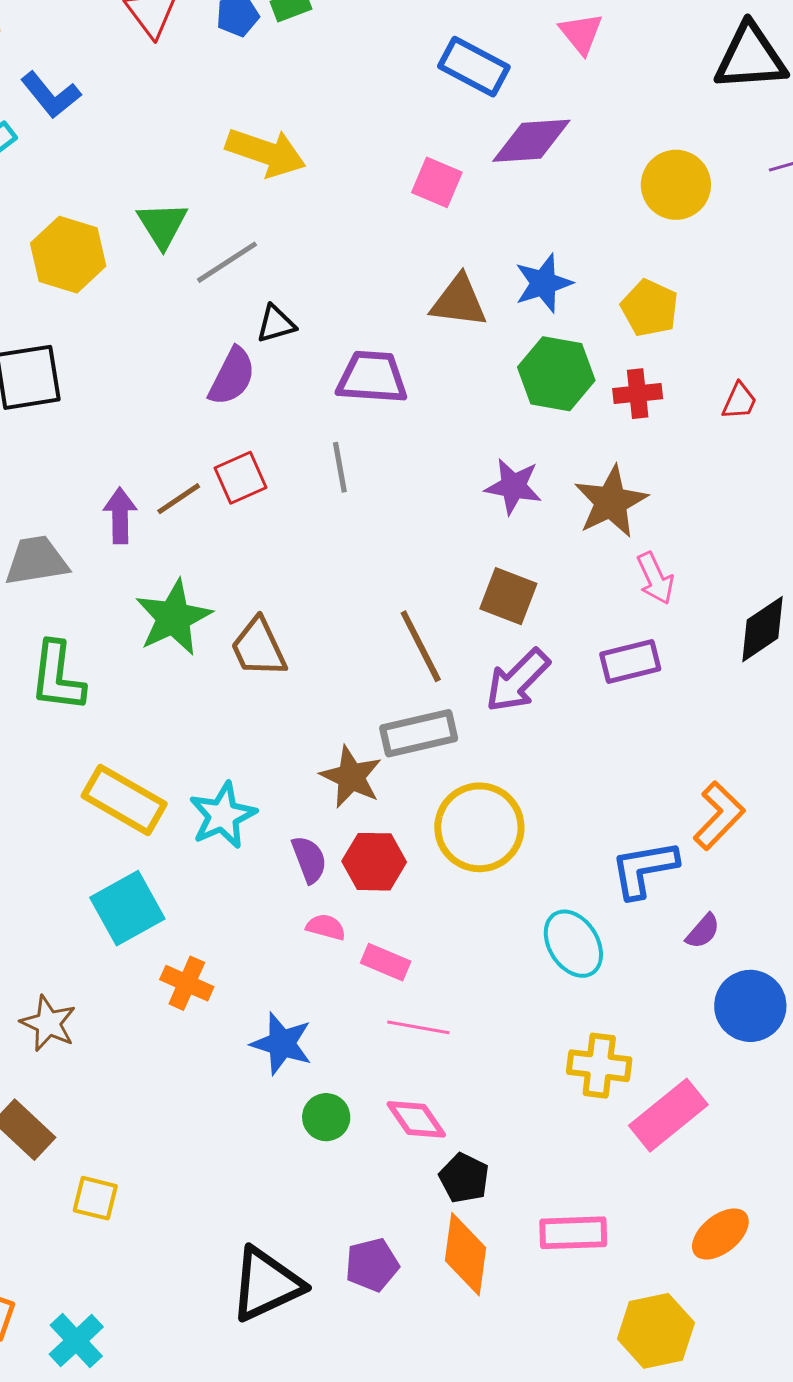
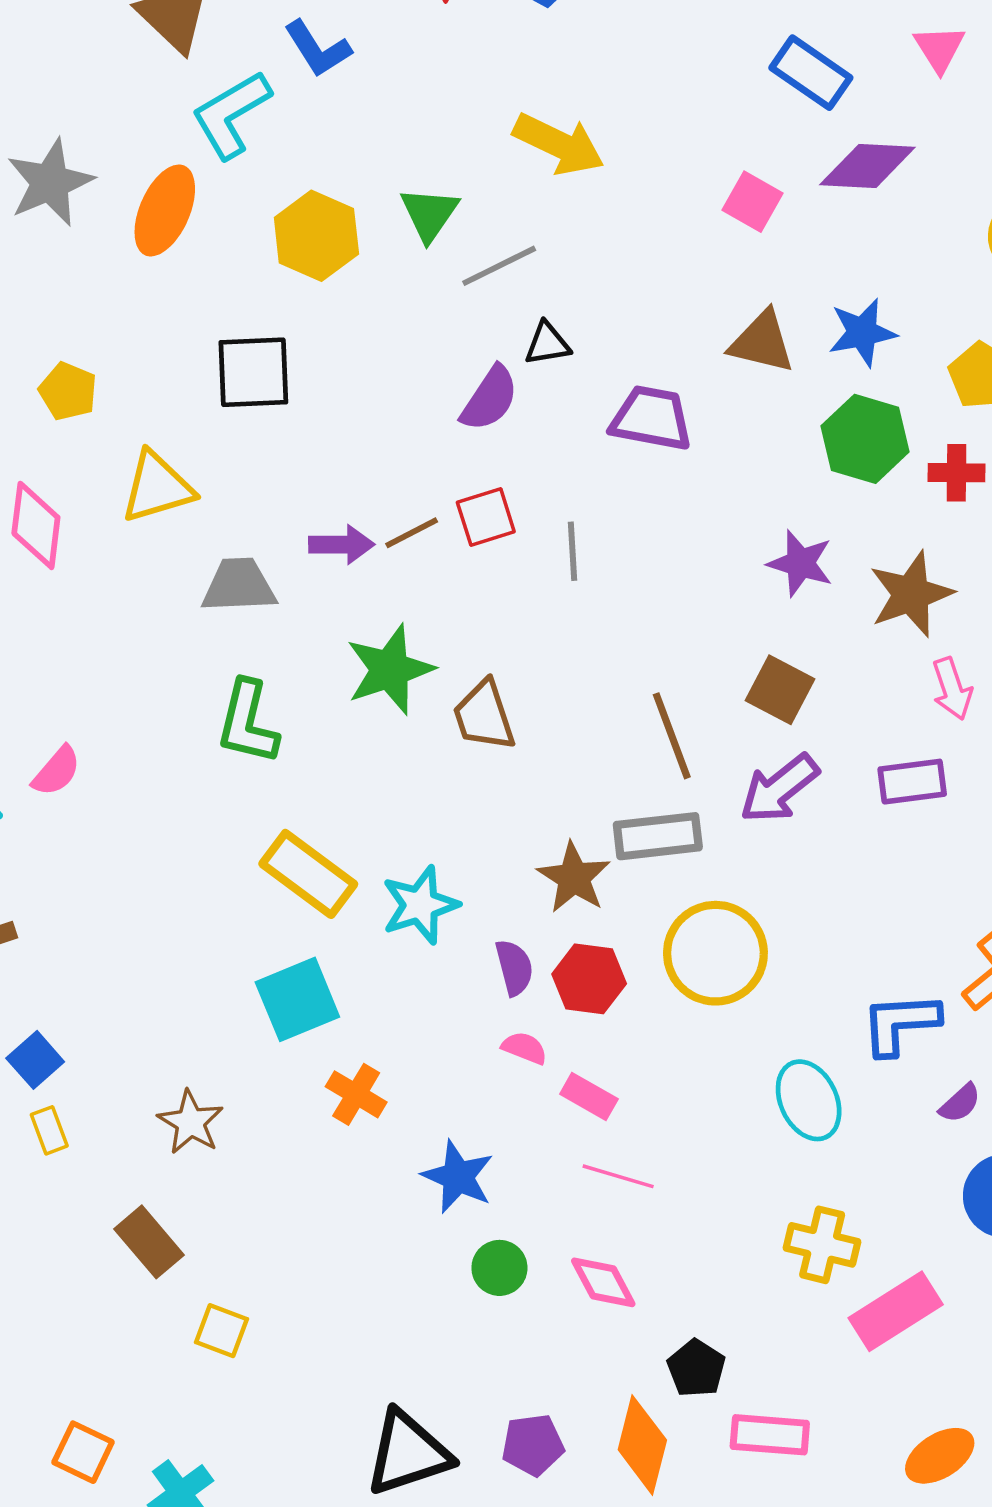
gray line: (340, 467) -> (573, 551), moved
purple arrow: (120, 516) -> (342, 545), turned 84
black pentagon: (464, 1178) -> (696, 1368), moved

